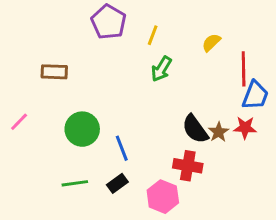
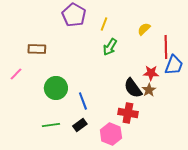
pink line: (19, 122) -> (16, 74), moved
red star: (245, 128) -> (151, 73), moved

